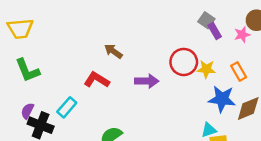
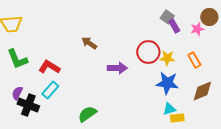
red L-shape: (97, 80) -> (49, 67), moved
blue star: (222, 99) -> (167, 83), moved

